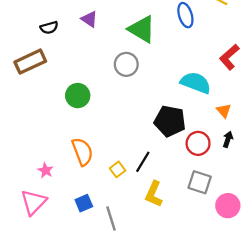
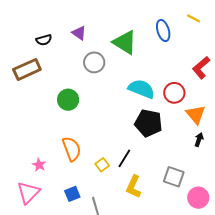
gray circle: (126, 64) -> (94, 62), moved
cyan semicircle: (196, 83) -> (141, 89), moved
orange triangle: (224, 111) -> (196, 114), size x1.5
red circle: (198, 143) -> (174, 93), moved

